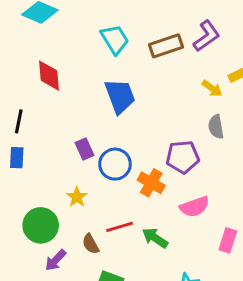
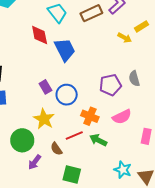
red diamond: (49, 76) -> (40, 35), moved
gray semicircle: (216, 127) -> (134, 79), moved
orange cross: (151, 183) -> (90, 116), moved
yellow star: (77, 197) -> (44, 119), size x1.5

